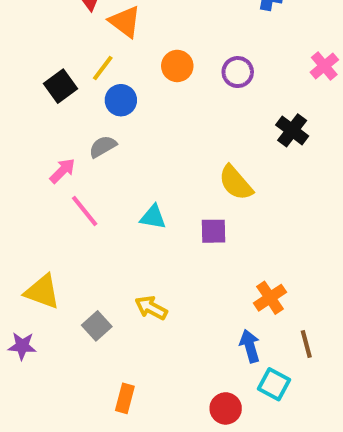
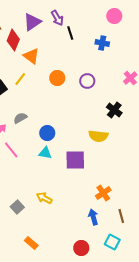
blue circle: (121, 100) -> (47, 133), moved
yellow semicircle: (236, 183) -> (98, 136), moved, turned -42
purple square: (214, 231) -> (75, 160), size x1.5
cyan square: (274, 384) -> (112, 242), moved
orange rectangle: (125, 398) -> (31, 243), turned -64

